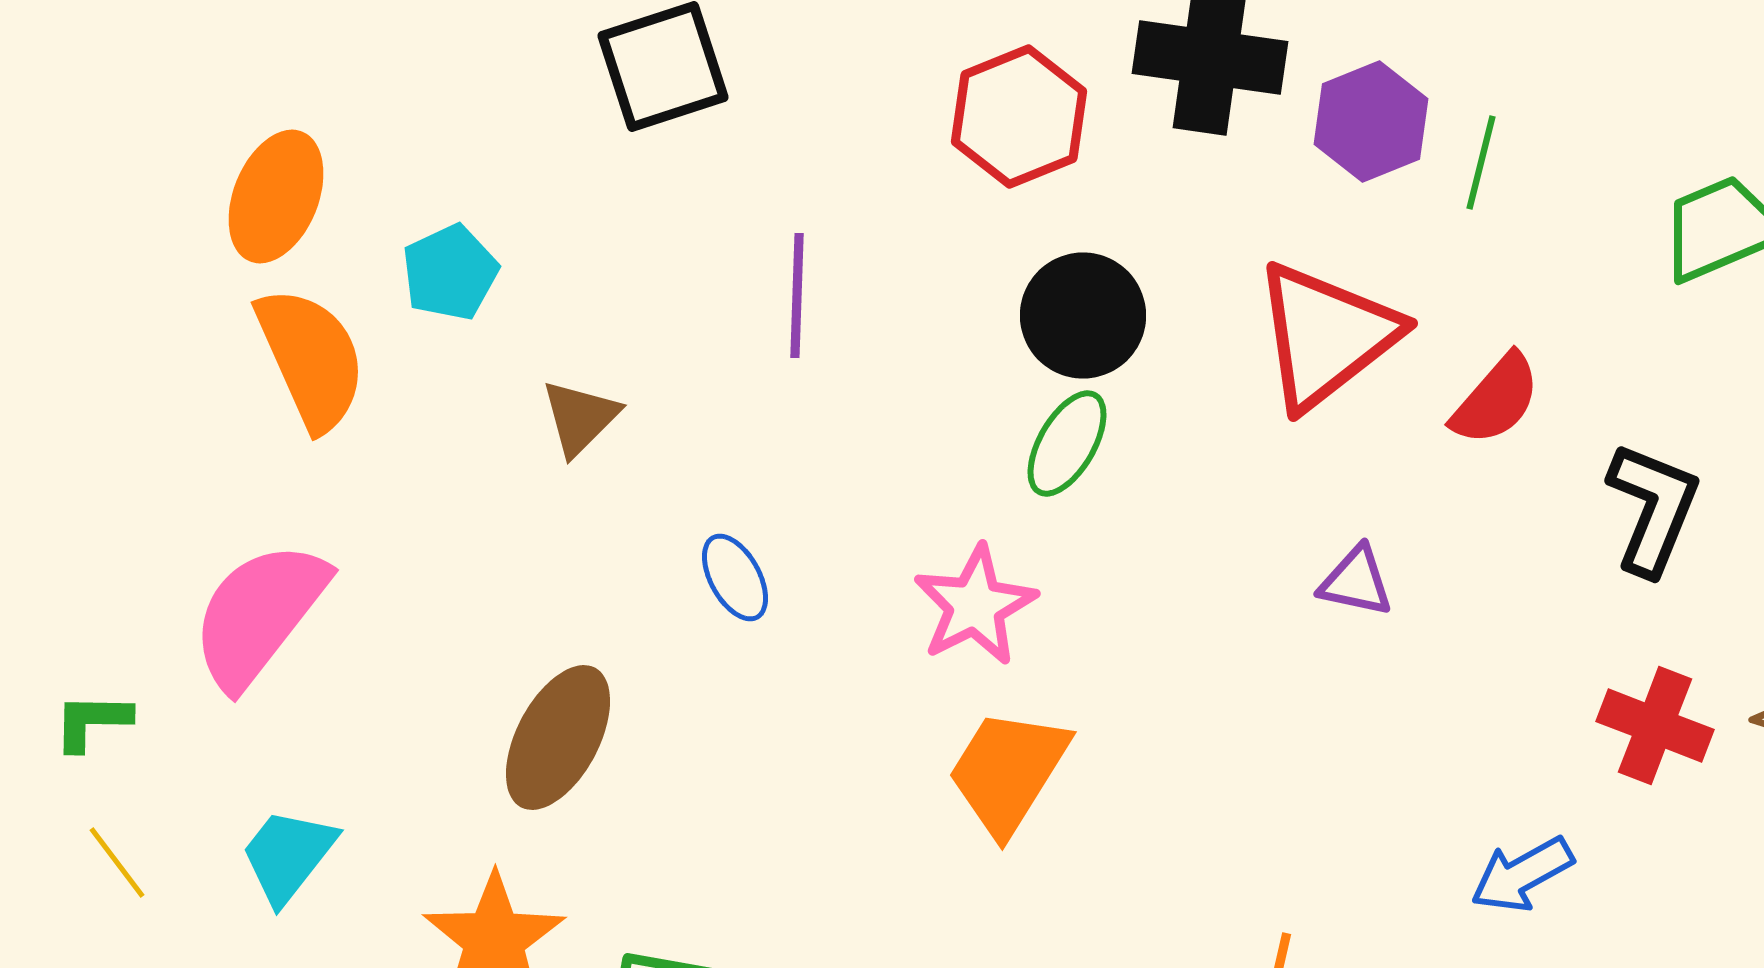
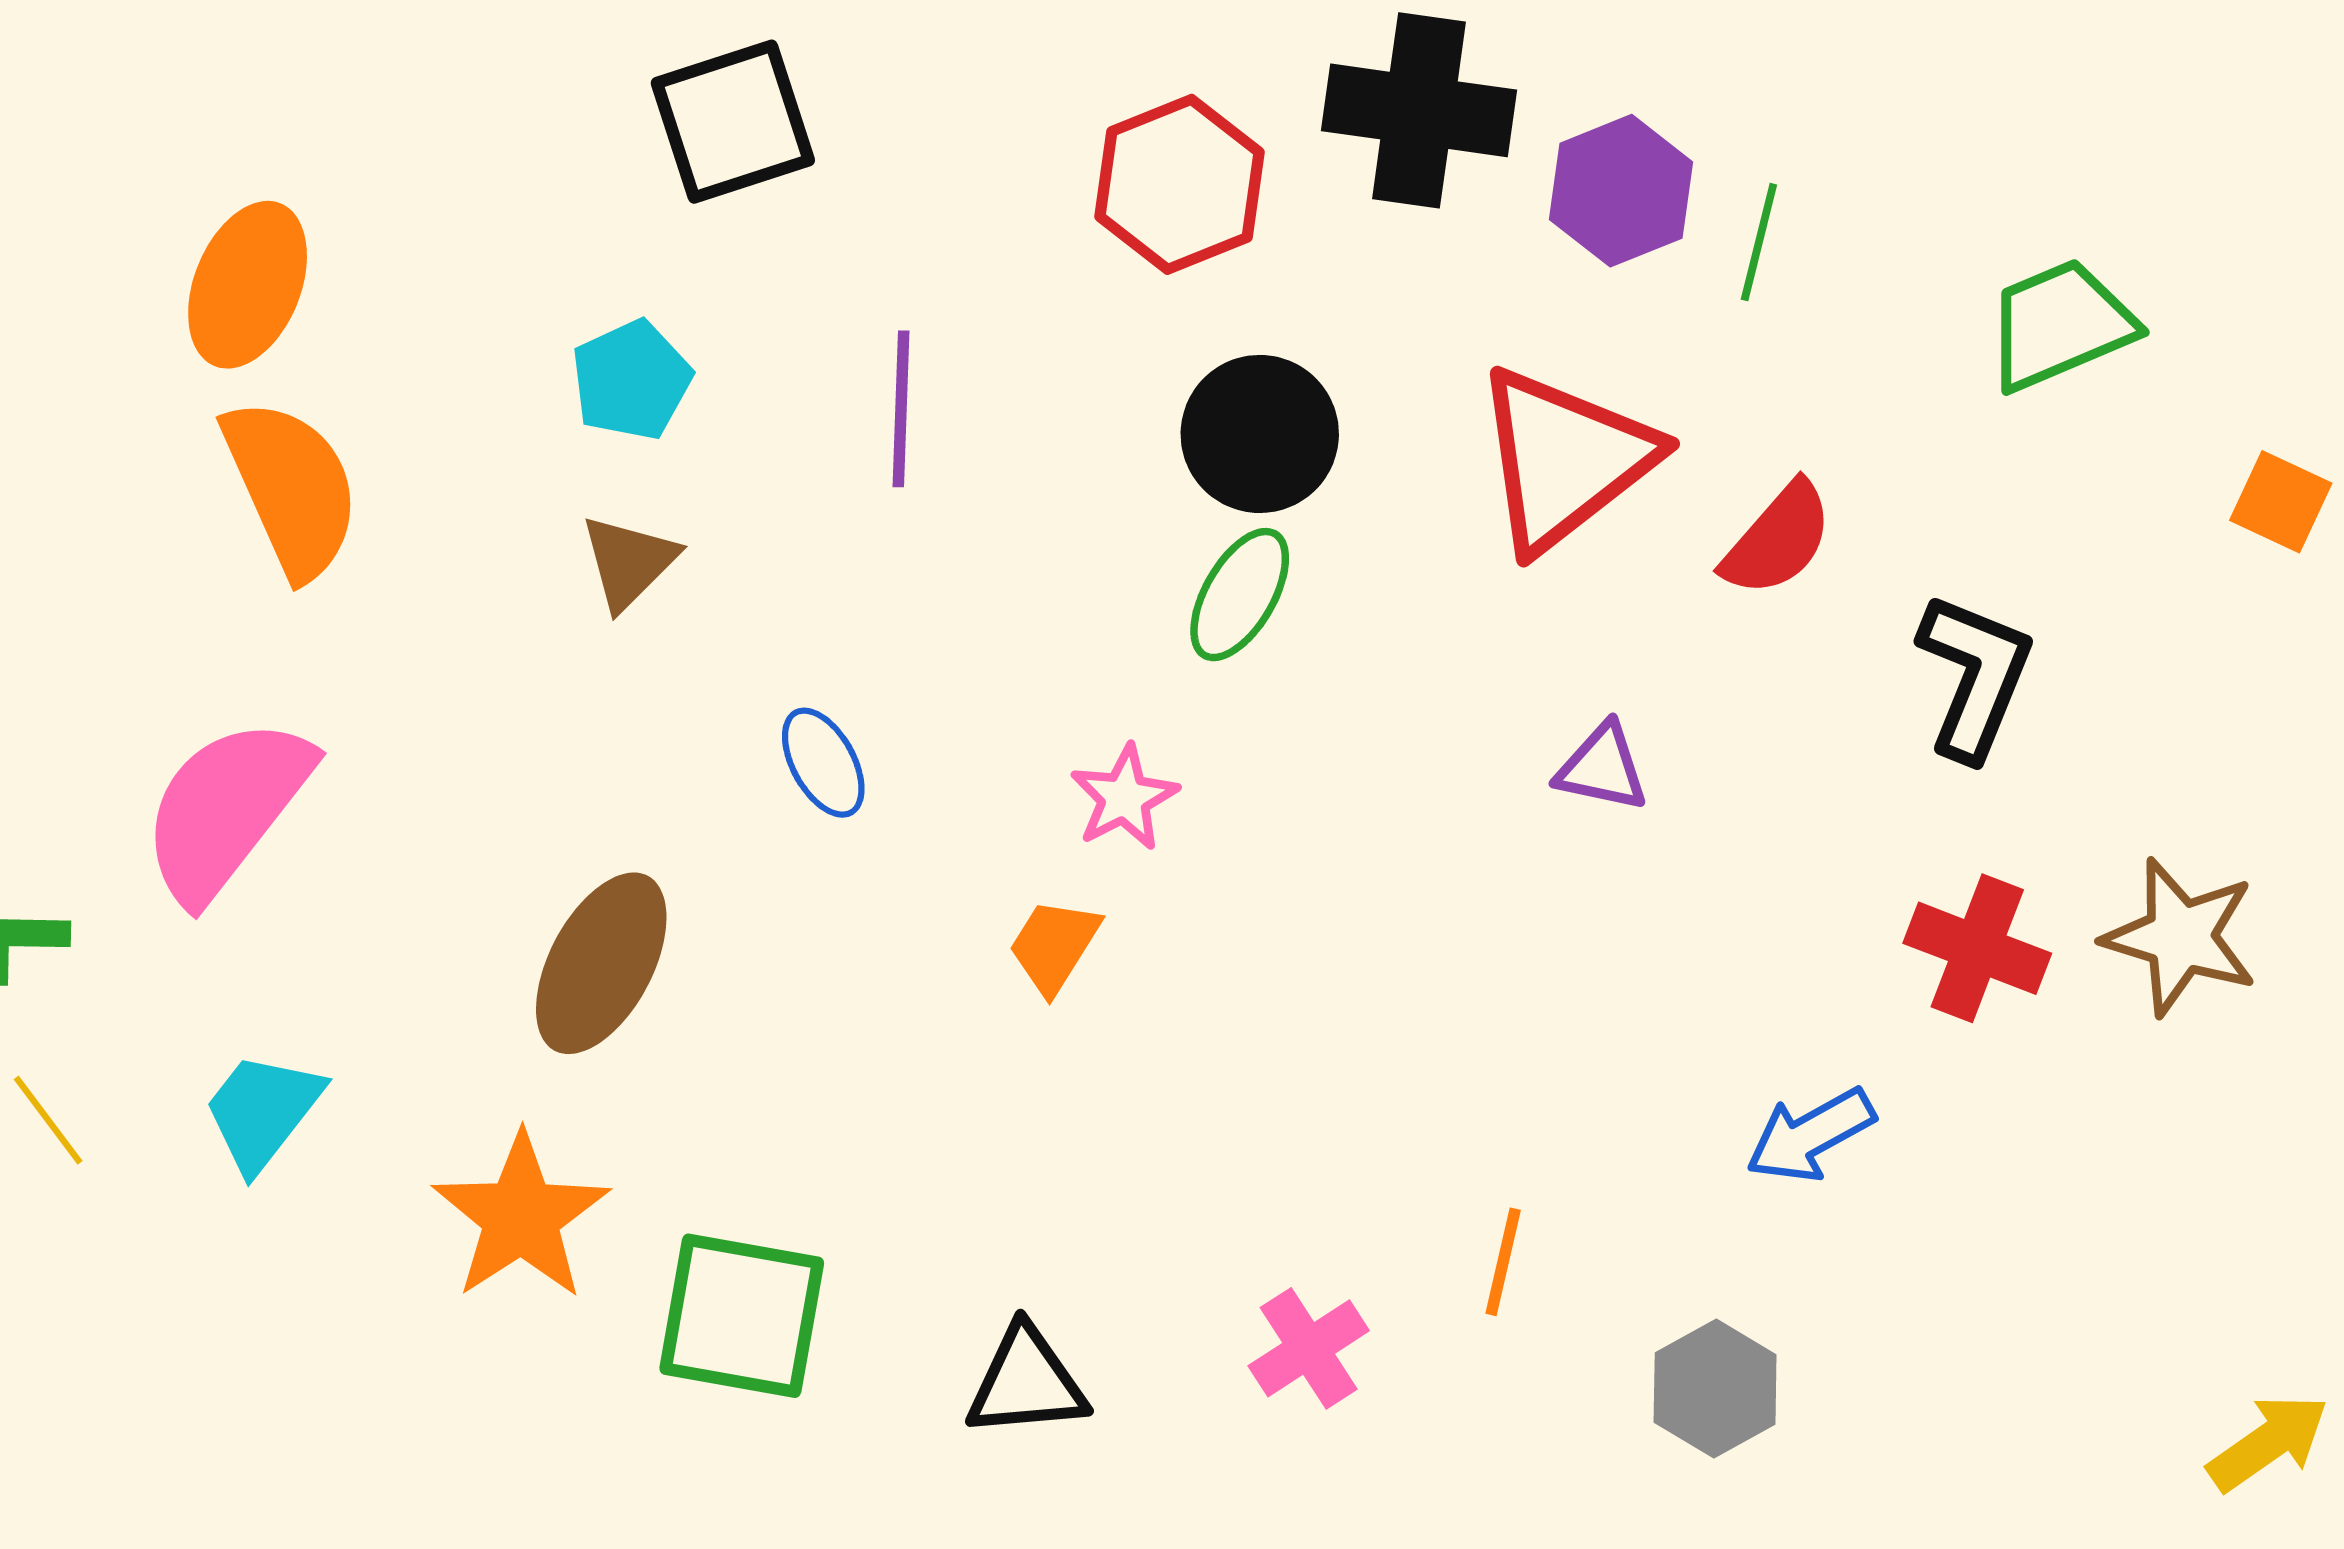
cyan pentagon: (450, 272) -> (631, 380), moved
pink star: (975, 606) -> (1124, 798), size x0.7
orange trapezoid: (1008, 772) -> (1054, 946), moved, size x0.6

